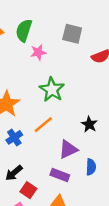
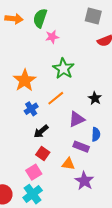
gray square: (72, 34) -> (93, 16), moved
black arrow: (14, 173) -> (41, 131), moved
purple rectangle: (60, 175) -> (81, 147), moved

